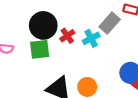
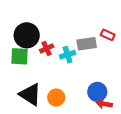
gray rectangle: (110, 23) -> (87, 44), turned 30

